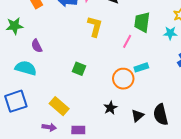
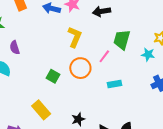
orange circle: (123, 79) -> (80, 68), moved
yellow rectangle: (59, 106) -> (41, 110), moved

